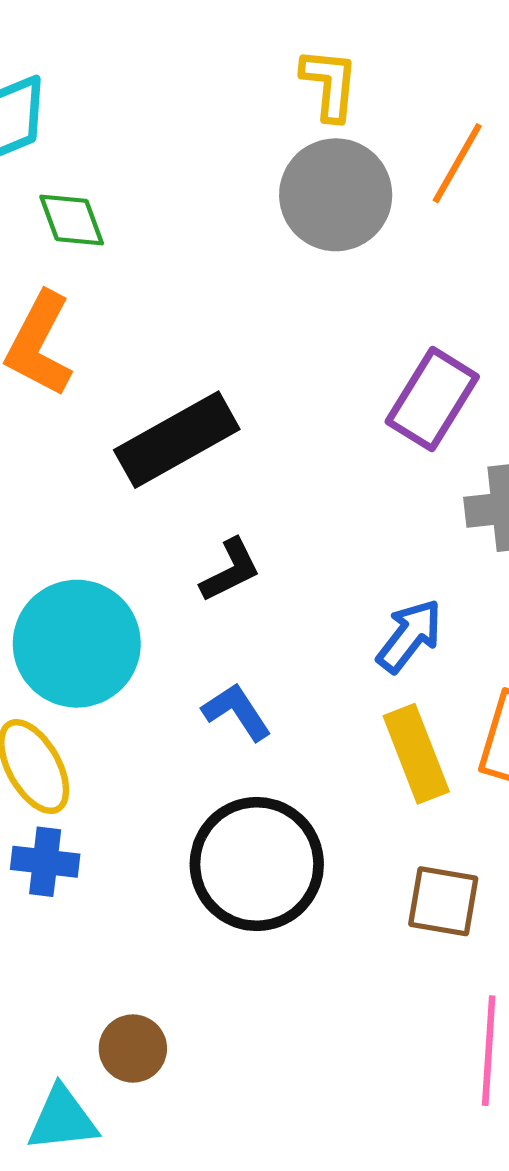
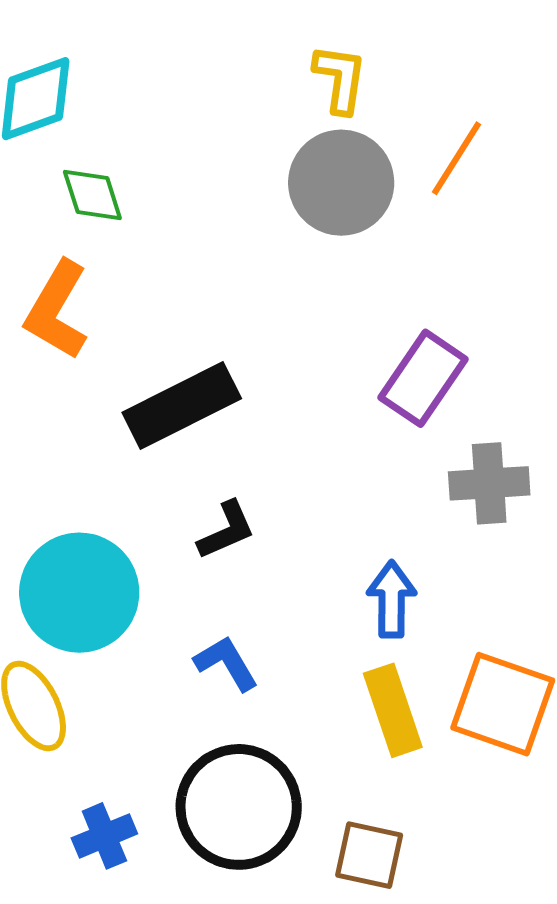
blue arrow: (409, 636) -> (392, 599), turned -40
blue cross: (45, 862) -> (104, 836), moved, turned -32
brown square: (443, 901) -> (369, 855), moved

